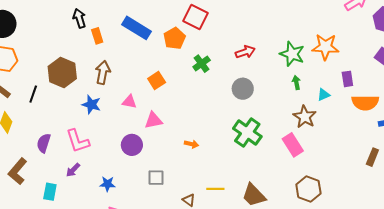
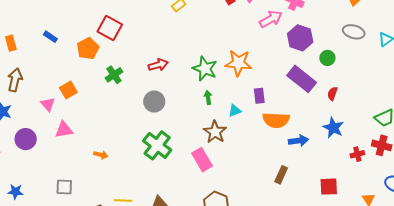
blue rectangle: (136, 28) -> (50, 37), size x0.5
pink triangle: (129, 102) -> (48, 104), moved, turned 35
purple circle: (132, 145) -> (26, 139), moved

